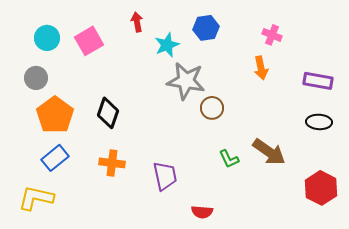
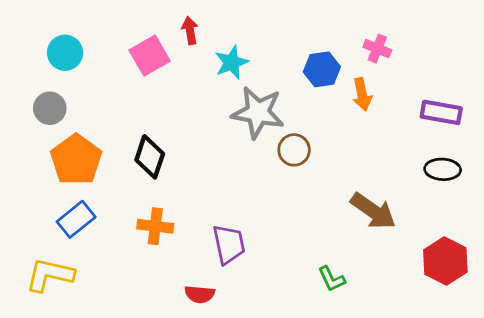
blue hexagon: (206, 28) -> (322, 69), moved
pink square: (89, 41) -> (150, 56), moved
green L-shape: (229, 159) -> (332, 279), moved
red semicircle: (202, 212) -> (200, 294), moved

